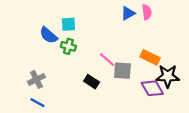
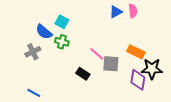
cyan square: (68, 24) -> (62, 22), turned 32
gray cross: (36, 79) -> (33, 52), moved
purple diamond: (152, 88) -> (138, 80), turned 40

